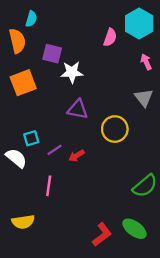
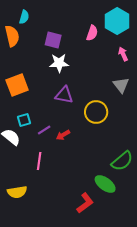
purple square: (52, 54) -> (53, 40), moved
orange square: (23, 83) -> (17, 85), moved
green ellipse: (134, 229) -> (105, 184), moved

